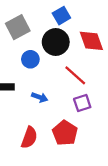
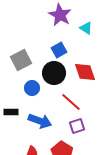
blue arrow: (40, 97) -> (40, 121), size x1.6

